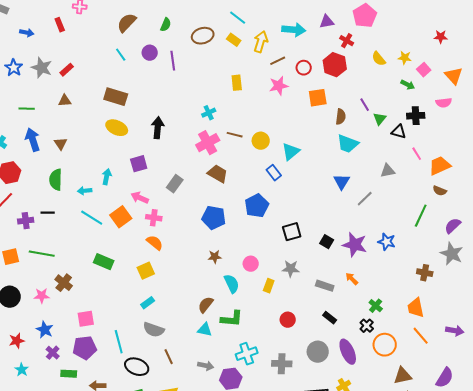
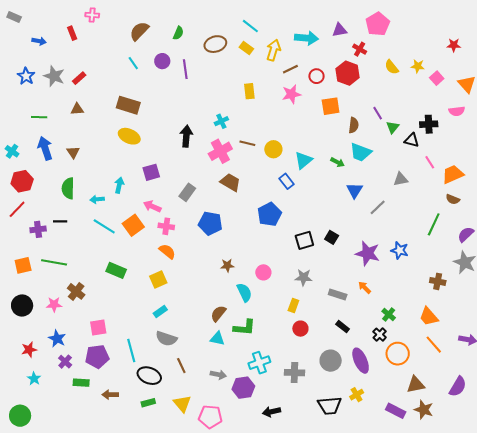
green arrow: (408, 85) -> (338, 162), moved
black arrow: (158, 128) -> (186, 136), moved
blue pentagon: (214, 218) -> (210, 223), moved
black square: (327, 242) -> (332, 237), moved
yellow rectangle: (269, 286) -> (293, 305), moved
orange trapezoid: (416, 308) -> (429, 317), turned -30

